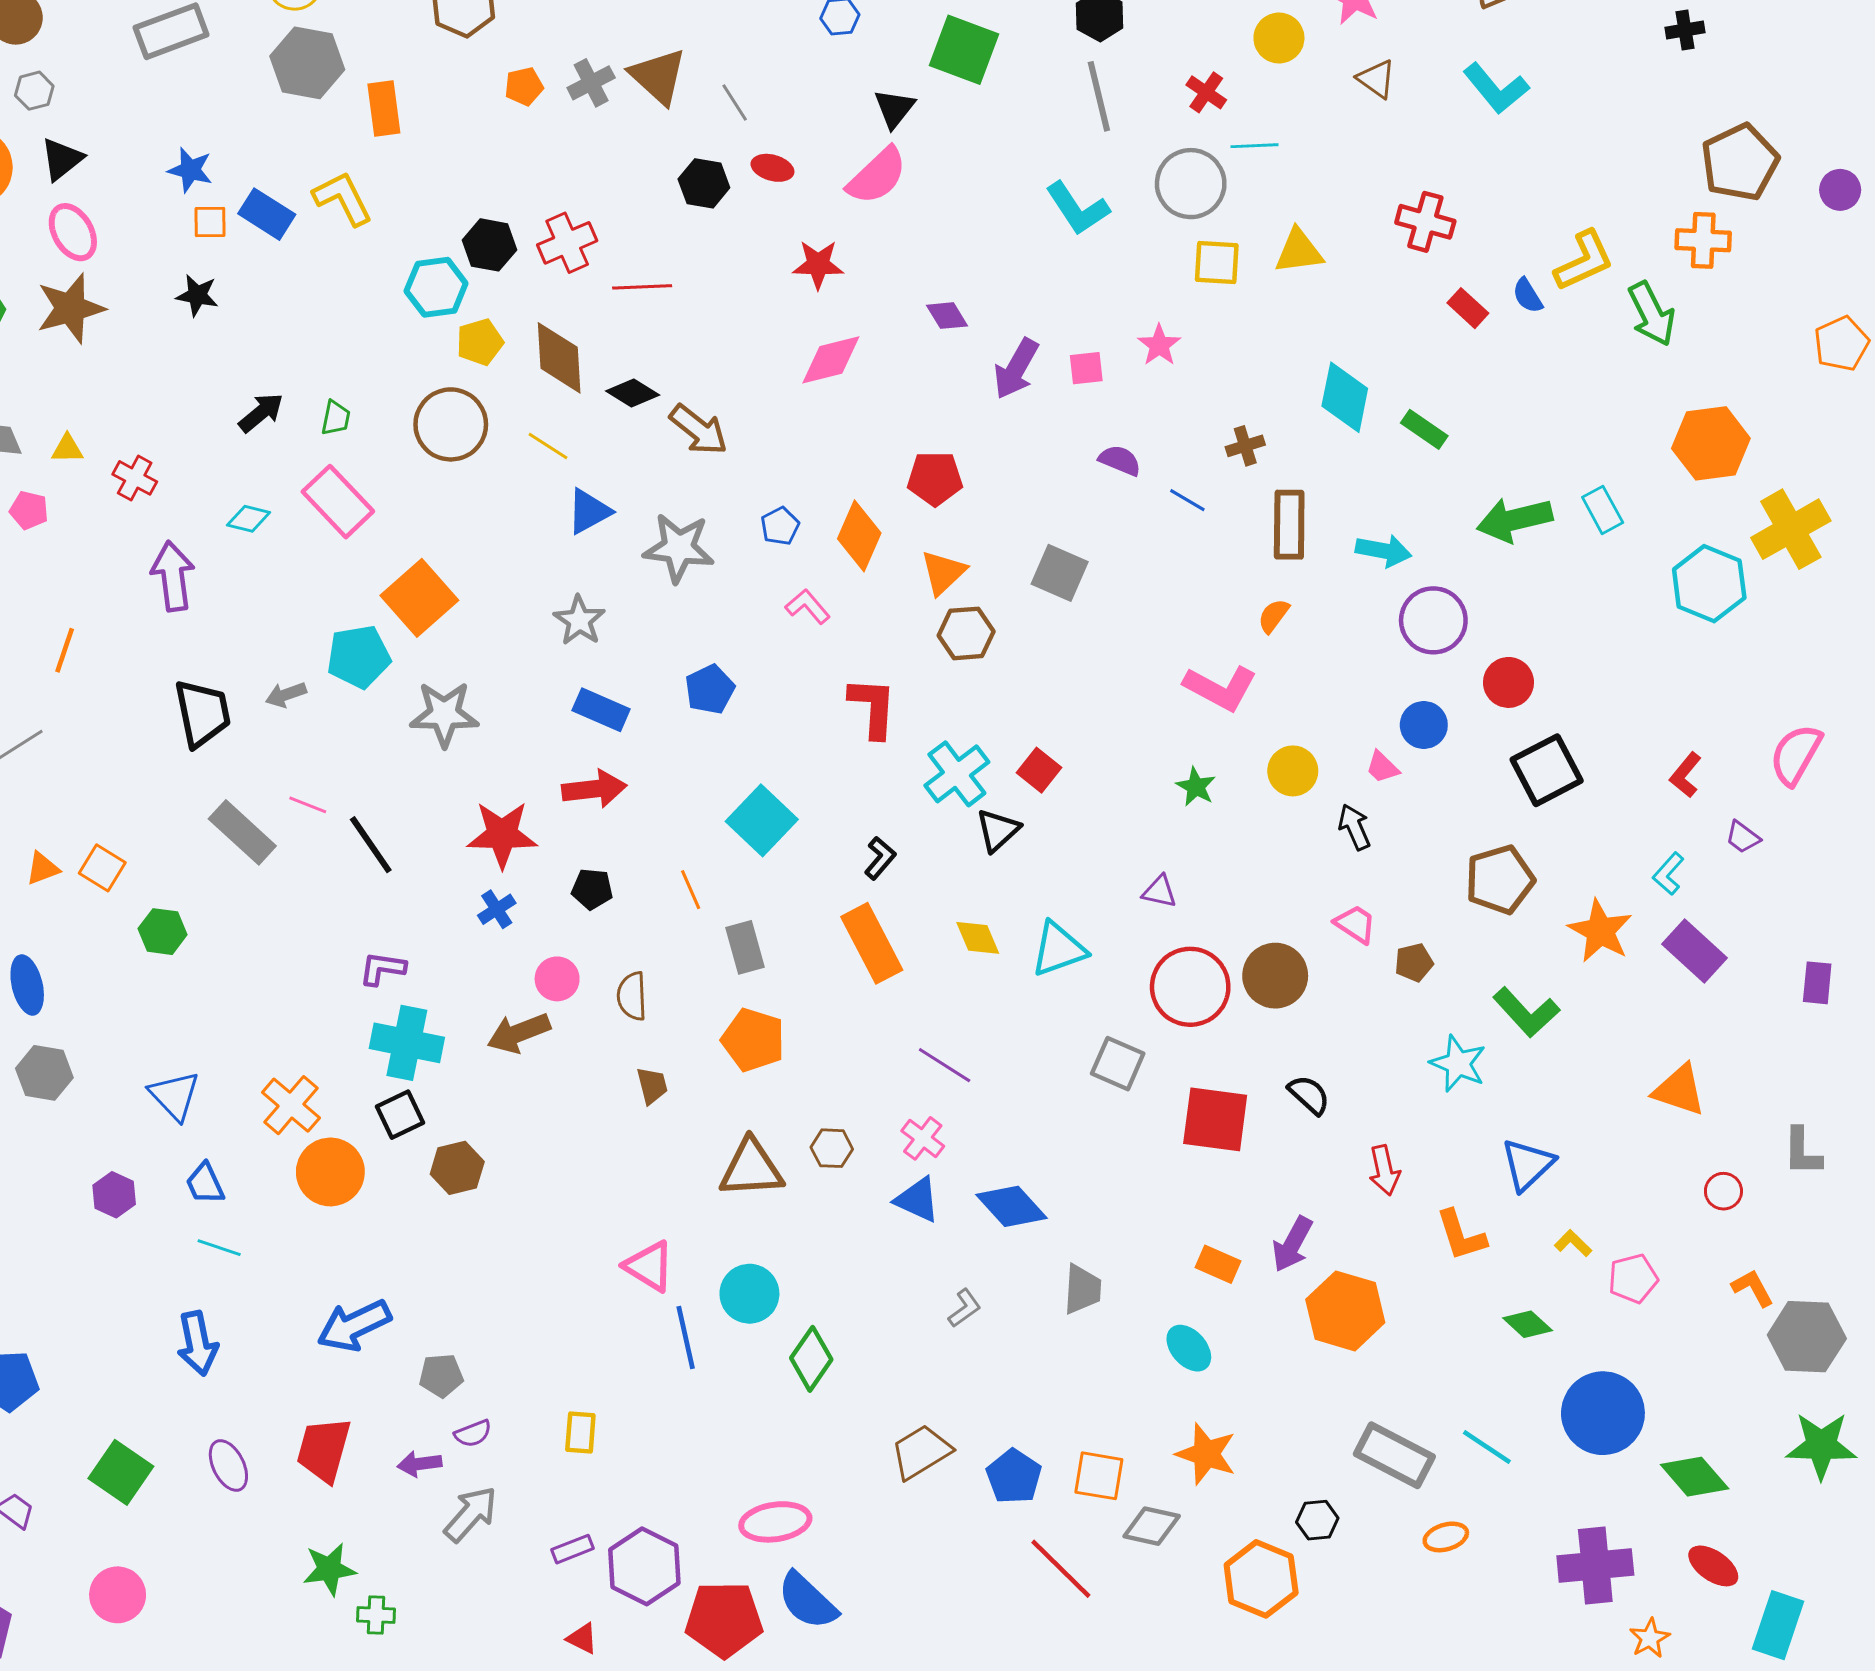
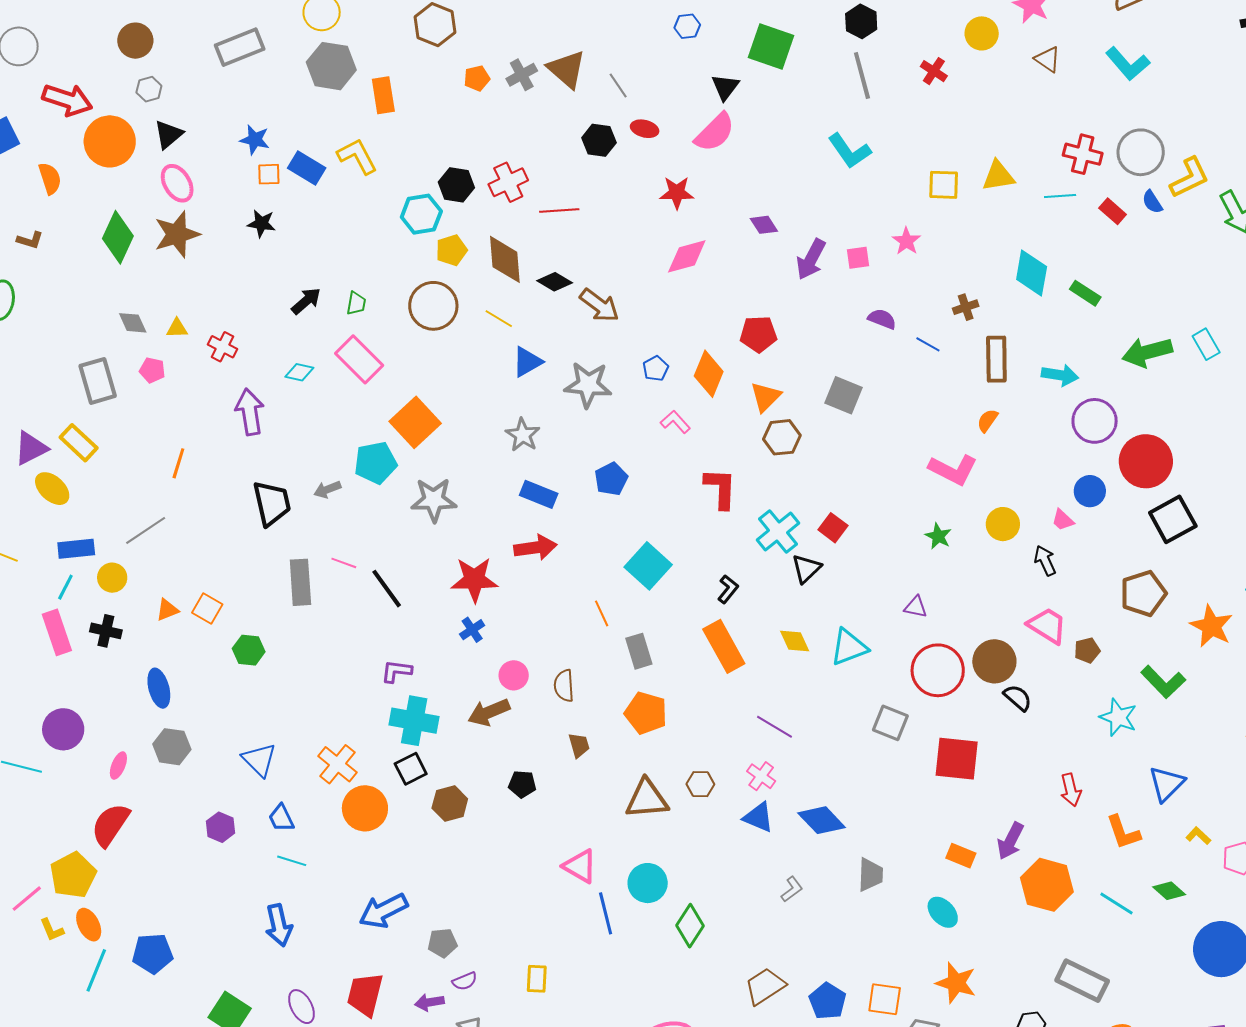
cyan line: (1254, 146) -> (1060, 196), moved
gray circle: (1191, 184) -> (1141, 152), moved
red circle: (1509, 682) -> (1146, 461), size x1.6
gray rectangle: (242, 832) -> (300, 582), turned 45
black pentagon: (592, 889) -> (522, 784), moved
pink trapezoid: (1355, 924) -> (1047, 626), size x1.4
black semicircle: (1309, 1095) -> (1018, 698), moved
cyan line: (1487, 1447) -> (1117, 903), moved

